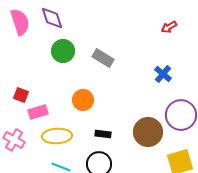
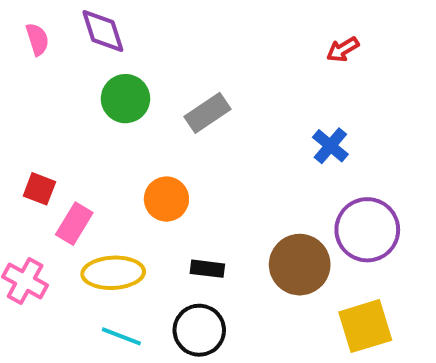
pink semicircle: (20, 22) -> (37, 39), size x0.6
gray rectangle: (103, 58) -> (207, 113), turned -65
pink rectangle: (38, 112) -> (74, 224), turned -42

